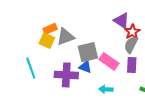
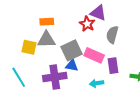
orange rectangle: (50, 29) -> (47, 22), moved, turned 32
red star: (132, 32) -> (87, 24), moved
gray triangle: (65, 37) -> (46, 40), turned 30
purple rectangle: (132, 65) -> (113, 66), moved

